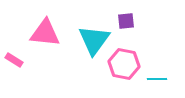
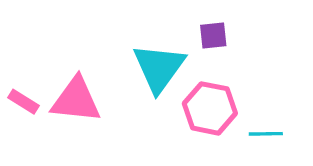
pink triangle: (45, 33) -> (76, 100), moved

